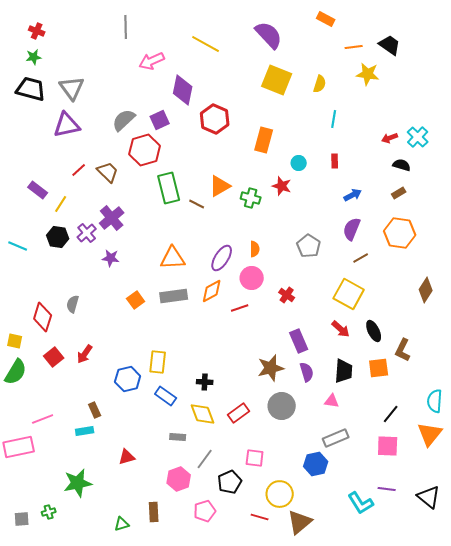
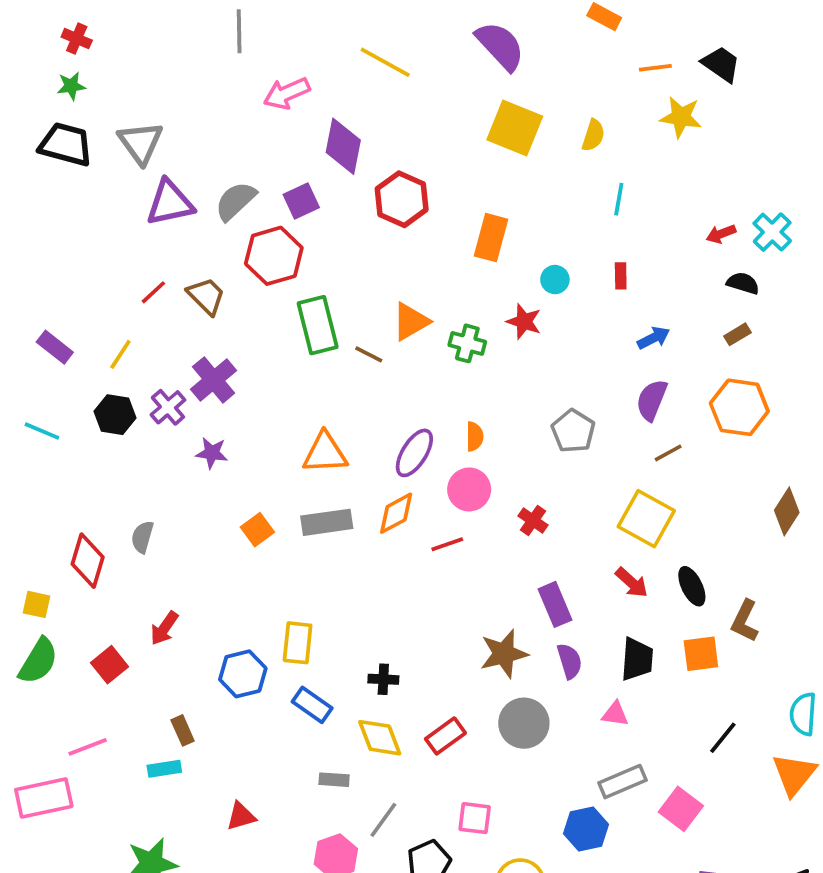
purple triangle: (67, 125) -> (170, 203), moved
purple rectangle: (38, 190) -> (55, 347), moved
red square: (54, 357) -> (110, 665), moved
pink square: (388, 446) -> (681, 809), moved, turned 35

